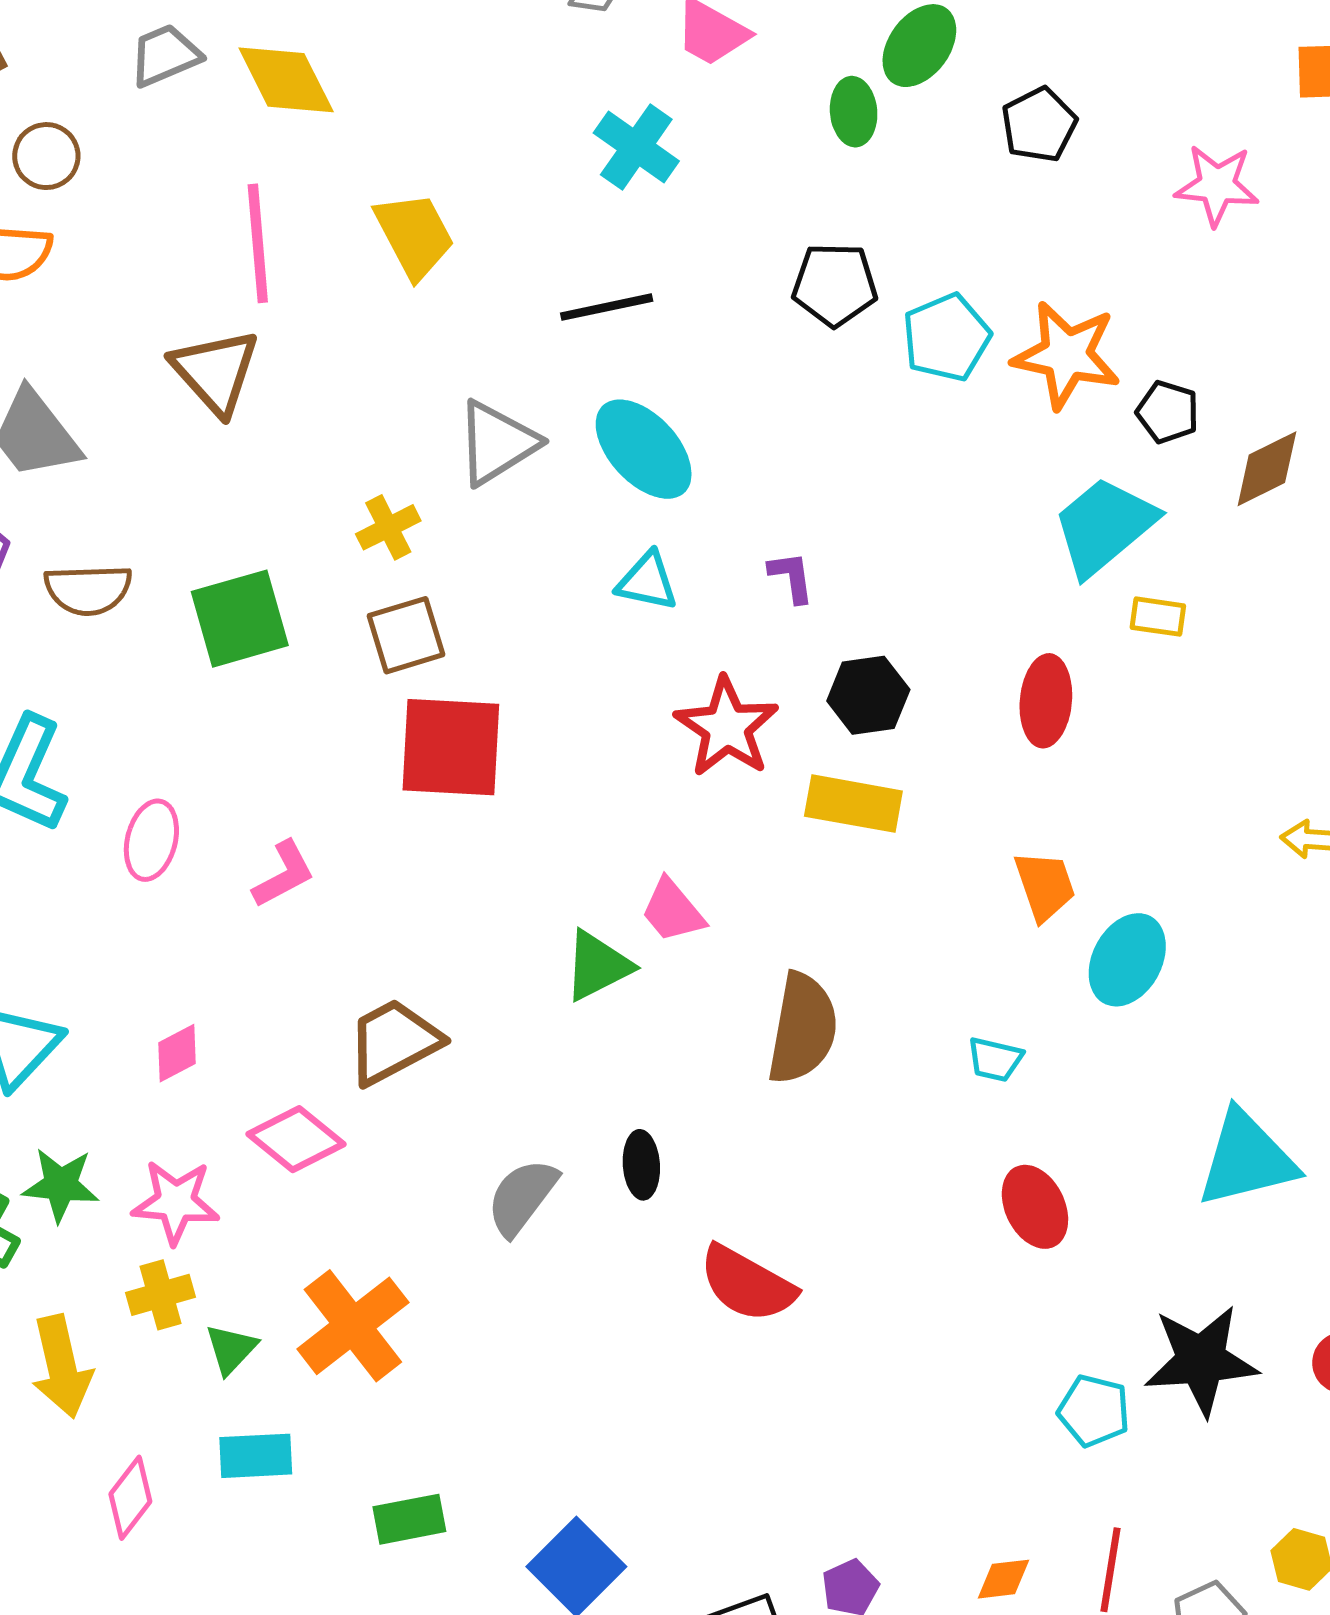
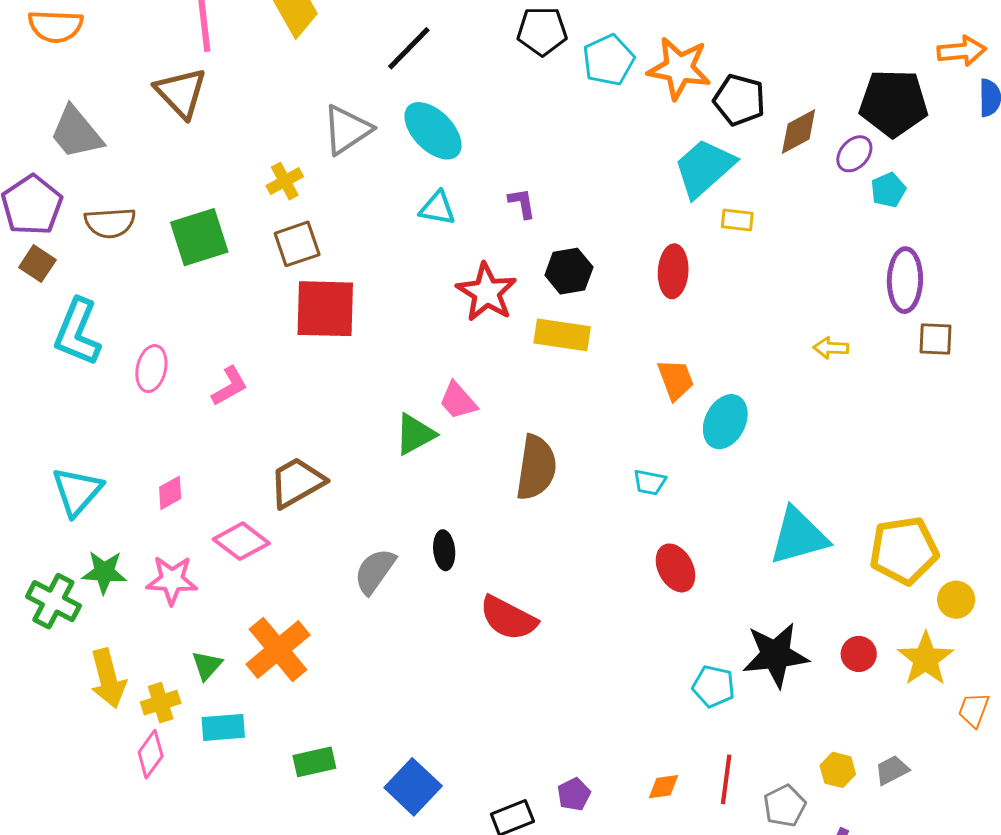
black line: (607, 307) -> (409, 48), turned -32
black pentagon: (1168, 412) -> (739, 100), size x1.4
yellow cross: (161, 1295) -> (161, 703), moved

